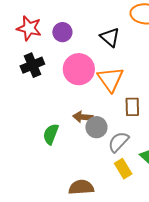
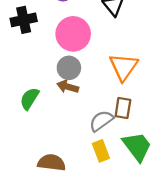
orange triangle: (111, 79) -> (124, 67), moved
brown rectangle: (132, 107) -> (123, 108), moved
gray circle: (96, 127) -> (69, 68), moved

